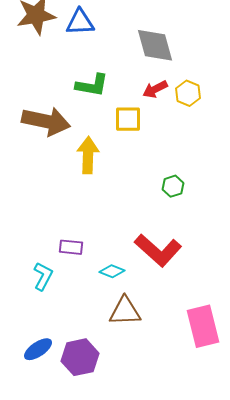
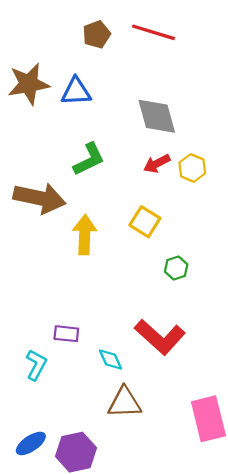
green L-shape: (92, 85) -> (89, 159), turned -36
yellow square: (128, 119) -> (145, 222), moved, turned 32
cyan diamond: (112, 271) -> (110, 360), turned 45

